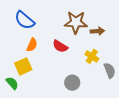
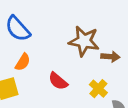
red semicircle: (60, 46) -> (58, 81), moved

